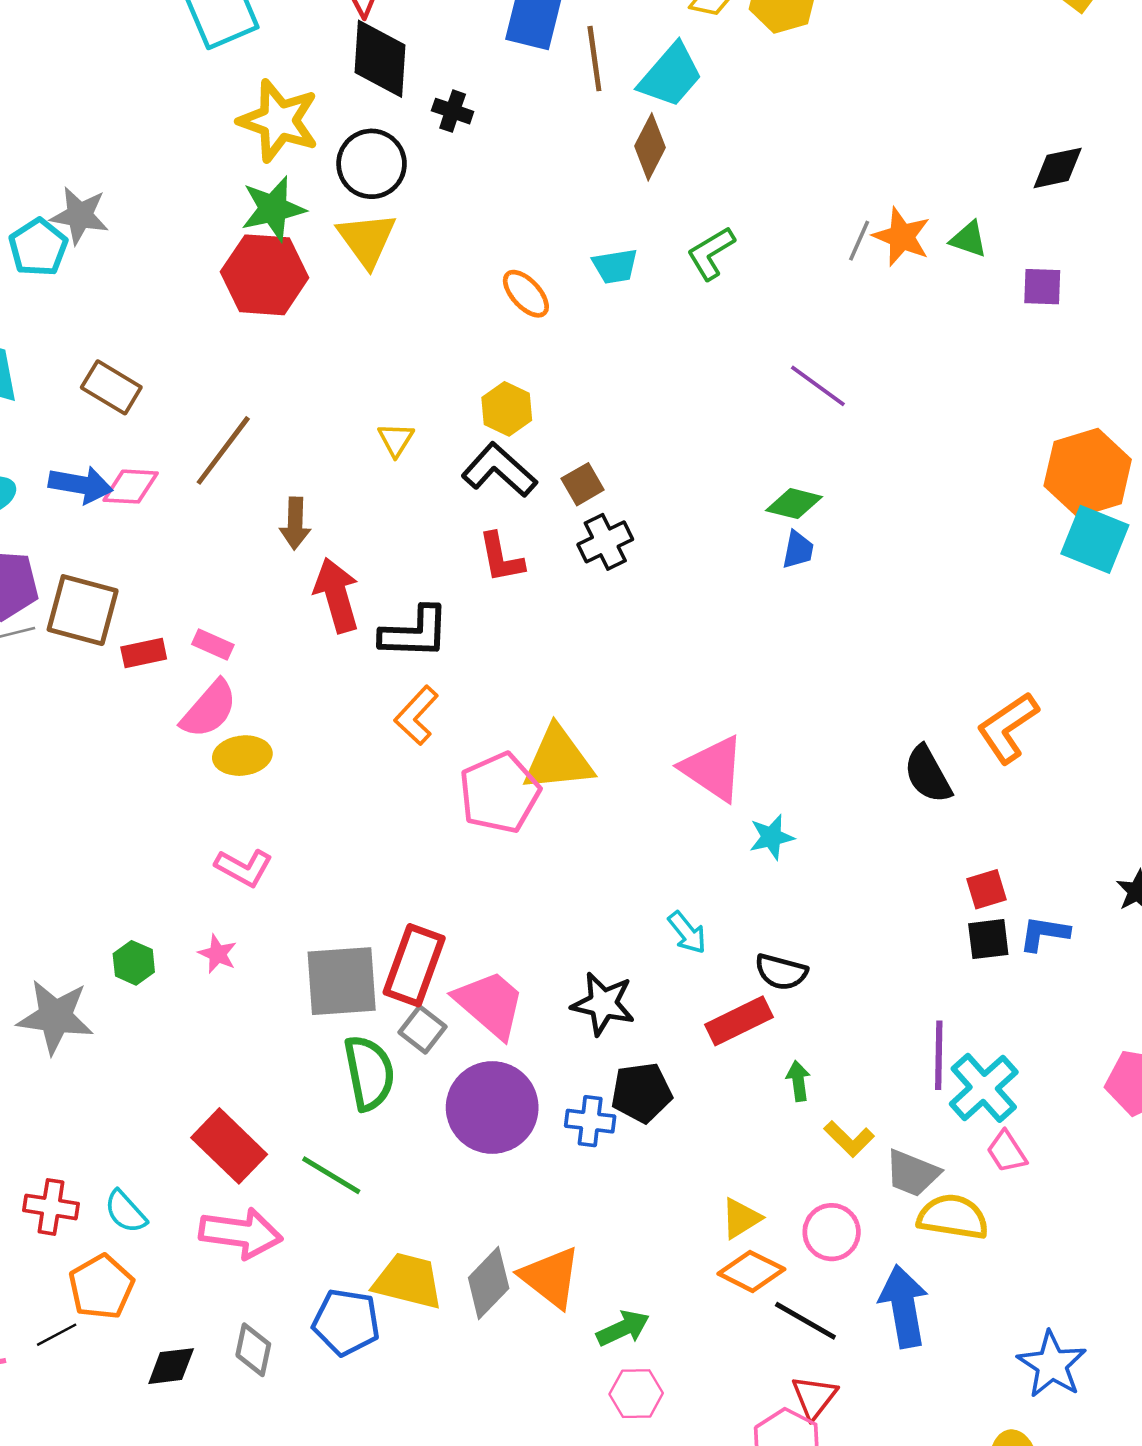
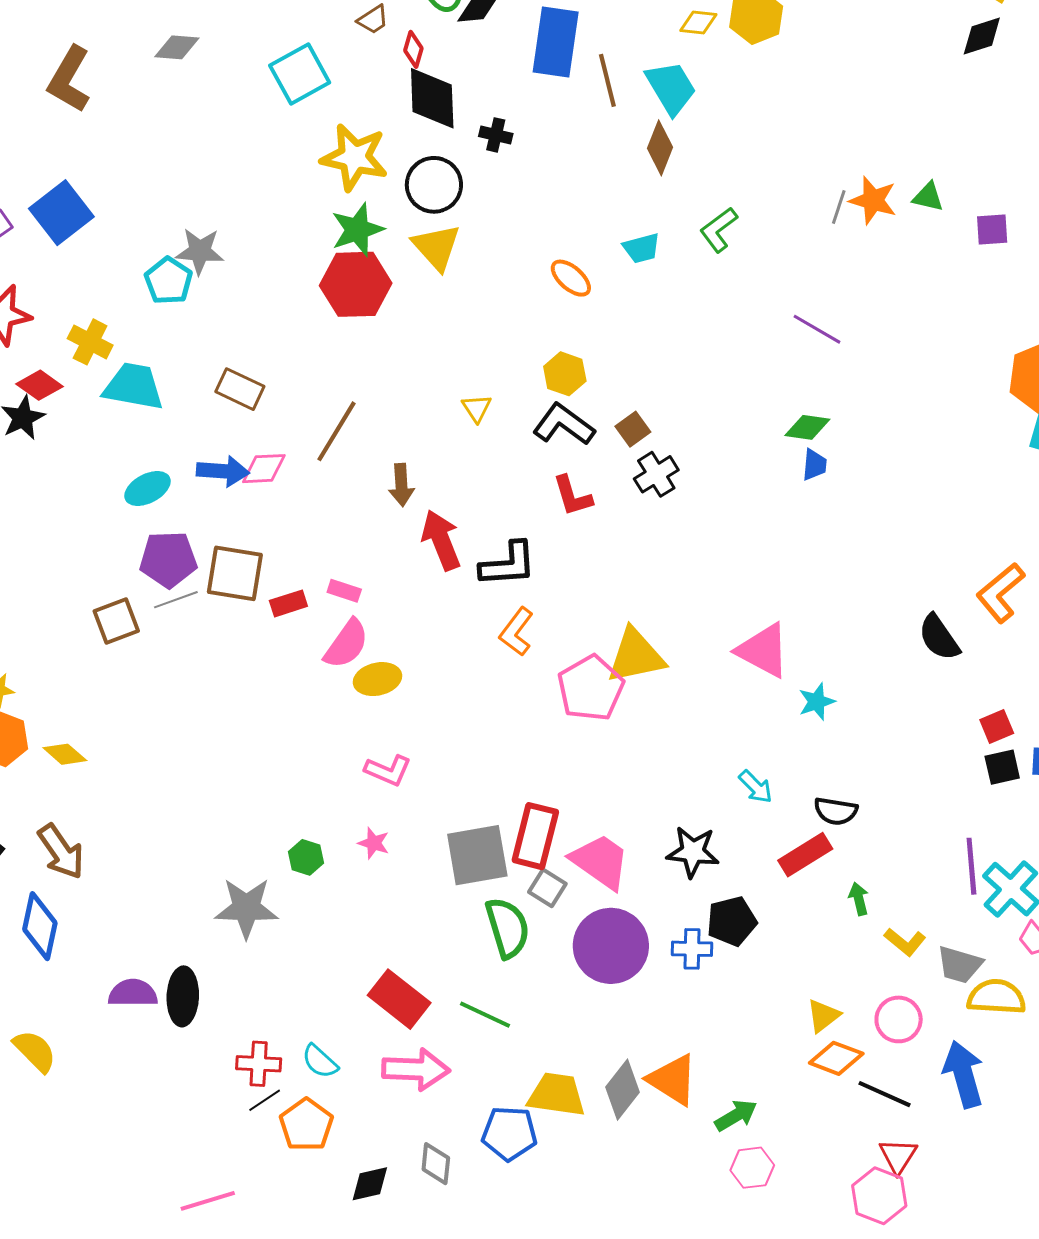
cyan trapezoid: (671, 75) -> (671, 88), turned -66
black diamond: (1058, 168) -> (982, 36), moved
black line: (57, 1335) -> (265, 1100), moved

